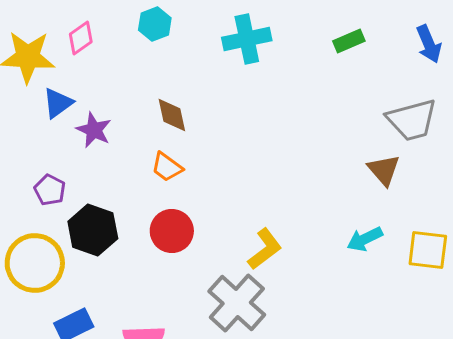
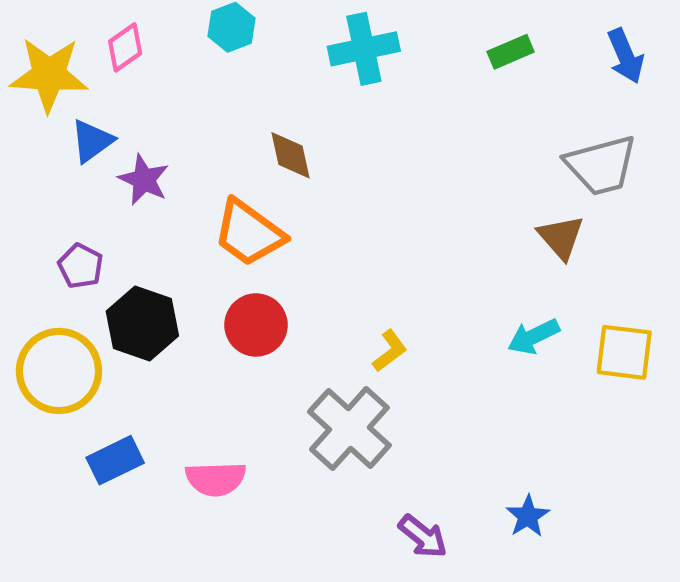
brown diamond: (172, 115) -> (291, 155), moved
orange trapezoid: (167, 167) -> (249, 233), size x1.6
yellow L-shape: (265, 249) -> (390, 351), size x0.7

